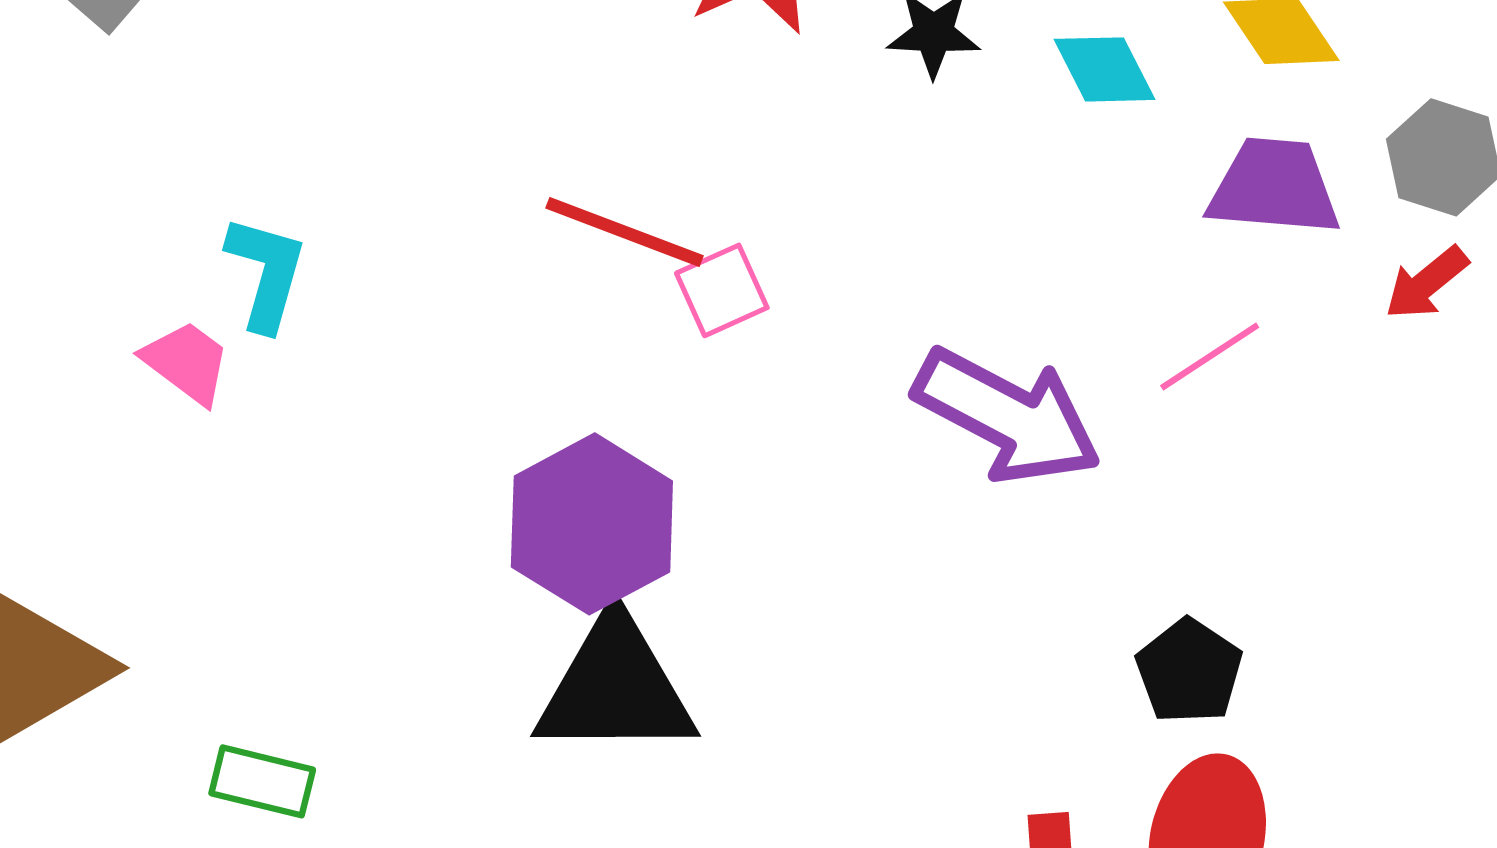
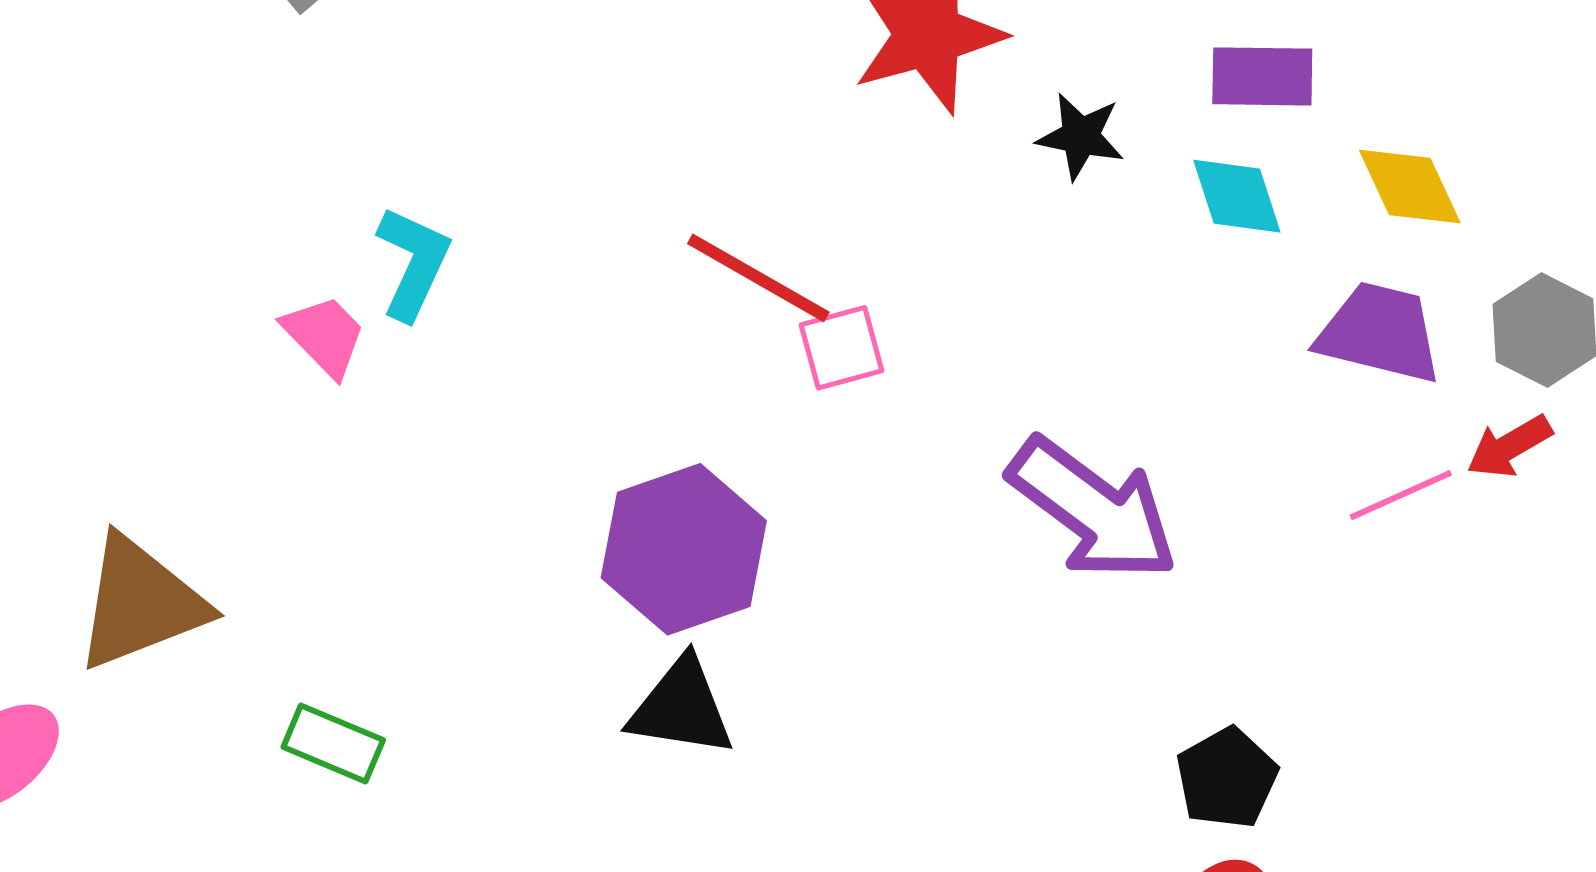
pink line: (1210, 356) -> (1401, 495), moved
black triangle: (615, 687) -> (681, 707), size x0.7

